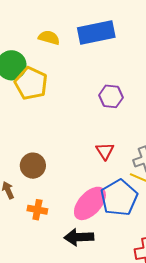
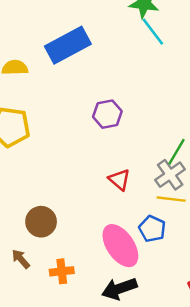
blue pentagon: (119, 198) -> (152, 229), size x0.6
pink ellipse: (90, 203) -> (120, 246), turned -60

